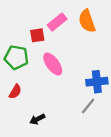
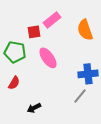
orange semicircle: (87, 21) -> (85, 30), moved

